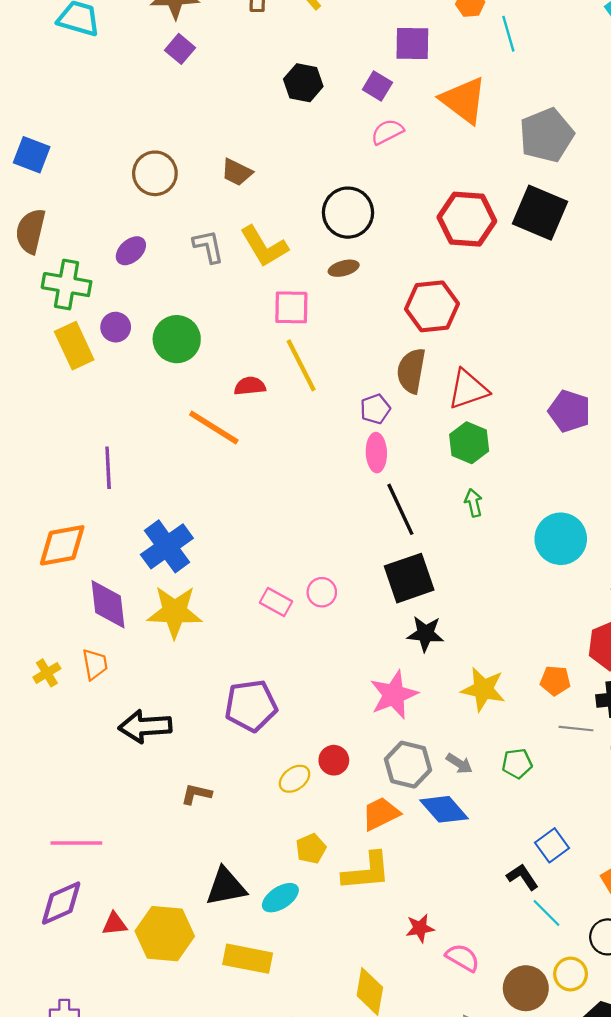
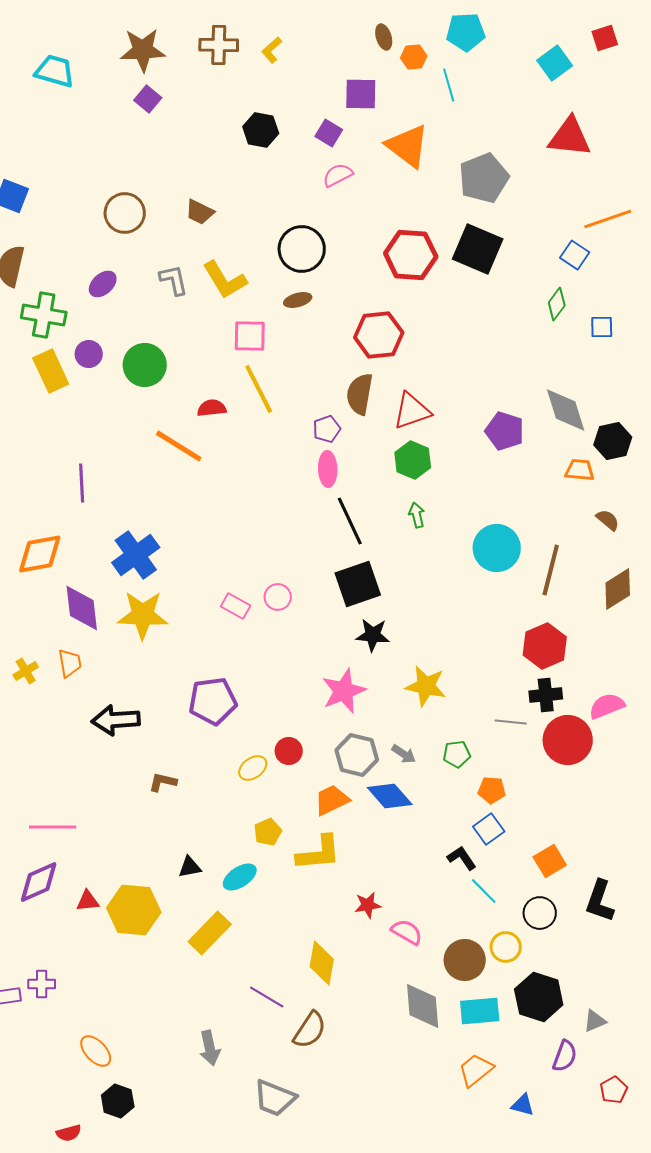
orange pentagon: (555, 681) -> (492, 790), moved
black triangle: (226, 887) -> (190, 867), size x0.6
yellow rectangle: (248, 959) -> (210, 933), turned -57

